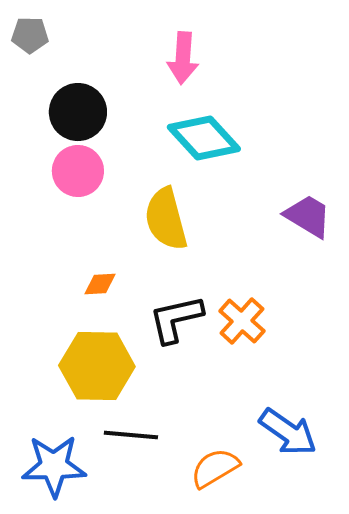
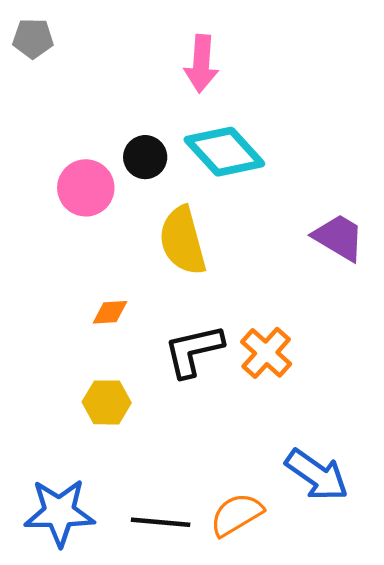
black circle: (78, 112) -> (145, 157), moved, size x0.7
yellow hexagon: (97, 366) -> (107, 402), size x0.6
black line: (131, 435) -> (161, 522), moved

